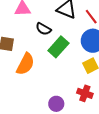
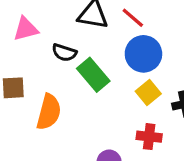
green rectangle: (58, 47) -> (93, 75), turned -70

